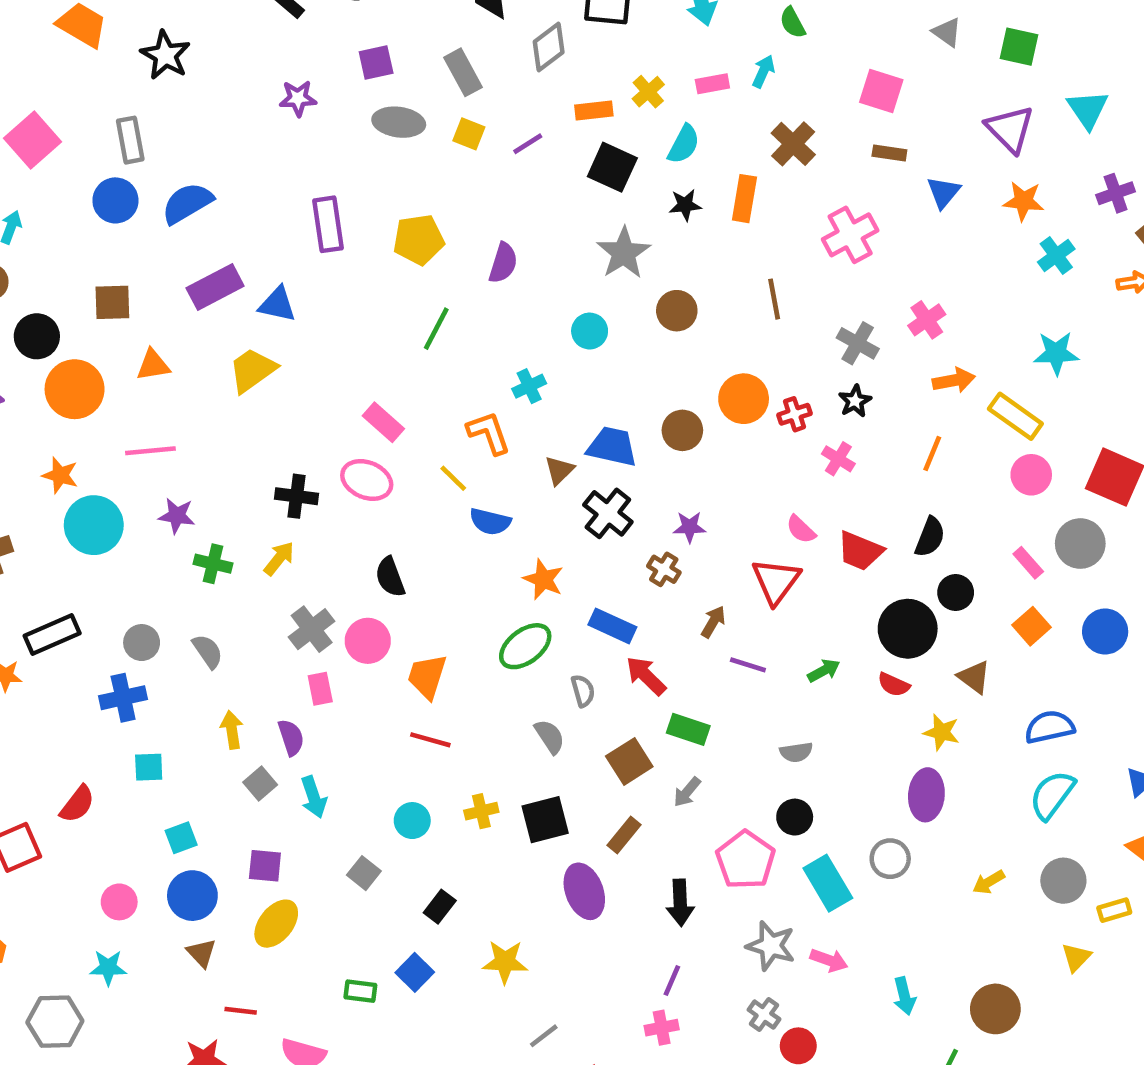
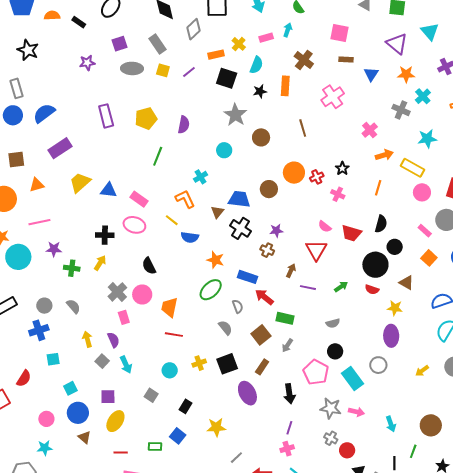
blue triangle: (277, 304) -> (109, 190), moved
gray cross: (858, 343) -> (401, 110), moved
red line: (241, 1011) -> (121, 452), moved

